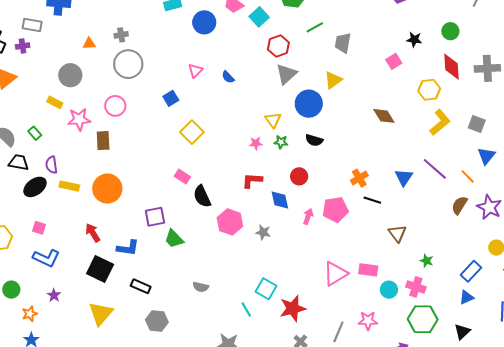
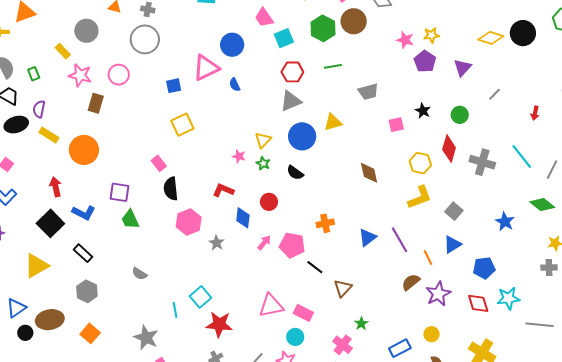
blue circle: (204, 22) -> (232, 45), moved
gray trapezoid: (343, 43) -> (368, 92), moved, turned -135
pink triangle: (195, 71) -> (206, 68), size x1.8
black line: (372, 200) -> (315, 267), moved
cyan circle: (389, 290) -> (295, 337), moved

